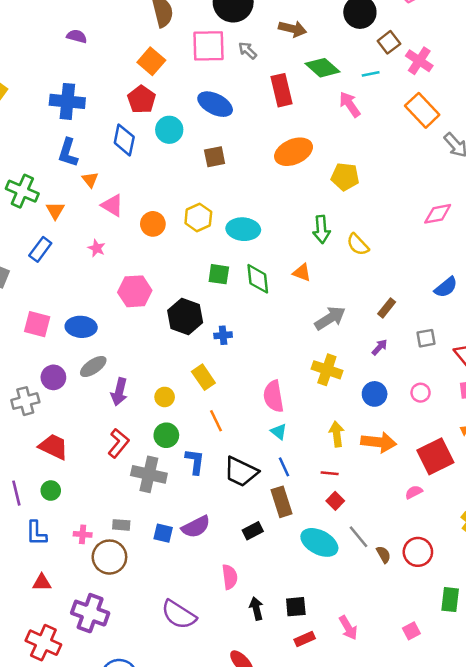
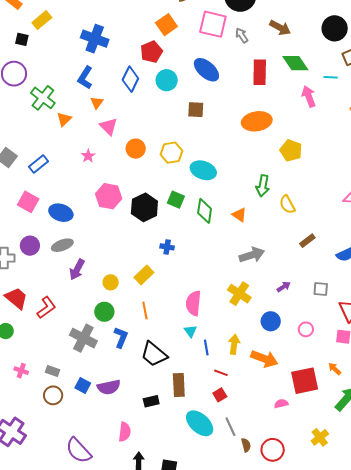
blue rectangle: (40, 249) -> (39, 164), moved
brown rectangle: (387, 308) -> (307, 241), moved
black hexagon: (185, 316) -> (144, 207), moved
yellow rectangle: (203, 377) -> (144, 275), turned 66
red L-shape: (118, 443) -> (46, 308), moved
blue line: (284, 467) -> (206, 347), moved
brown circle: (109, 557) -> (53, 395), moved, size x0.7

